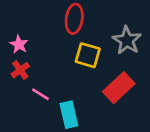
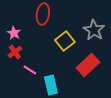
red ellipse: (74, 19) -> (43, 14), moved
yellow square: (88, 55) -> (65, 41), turned 36

